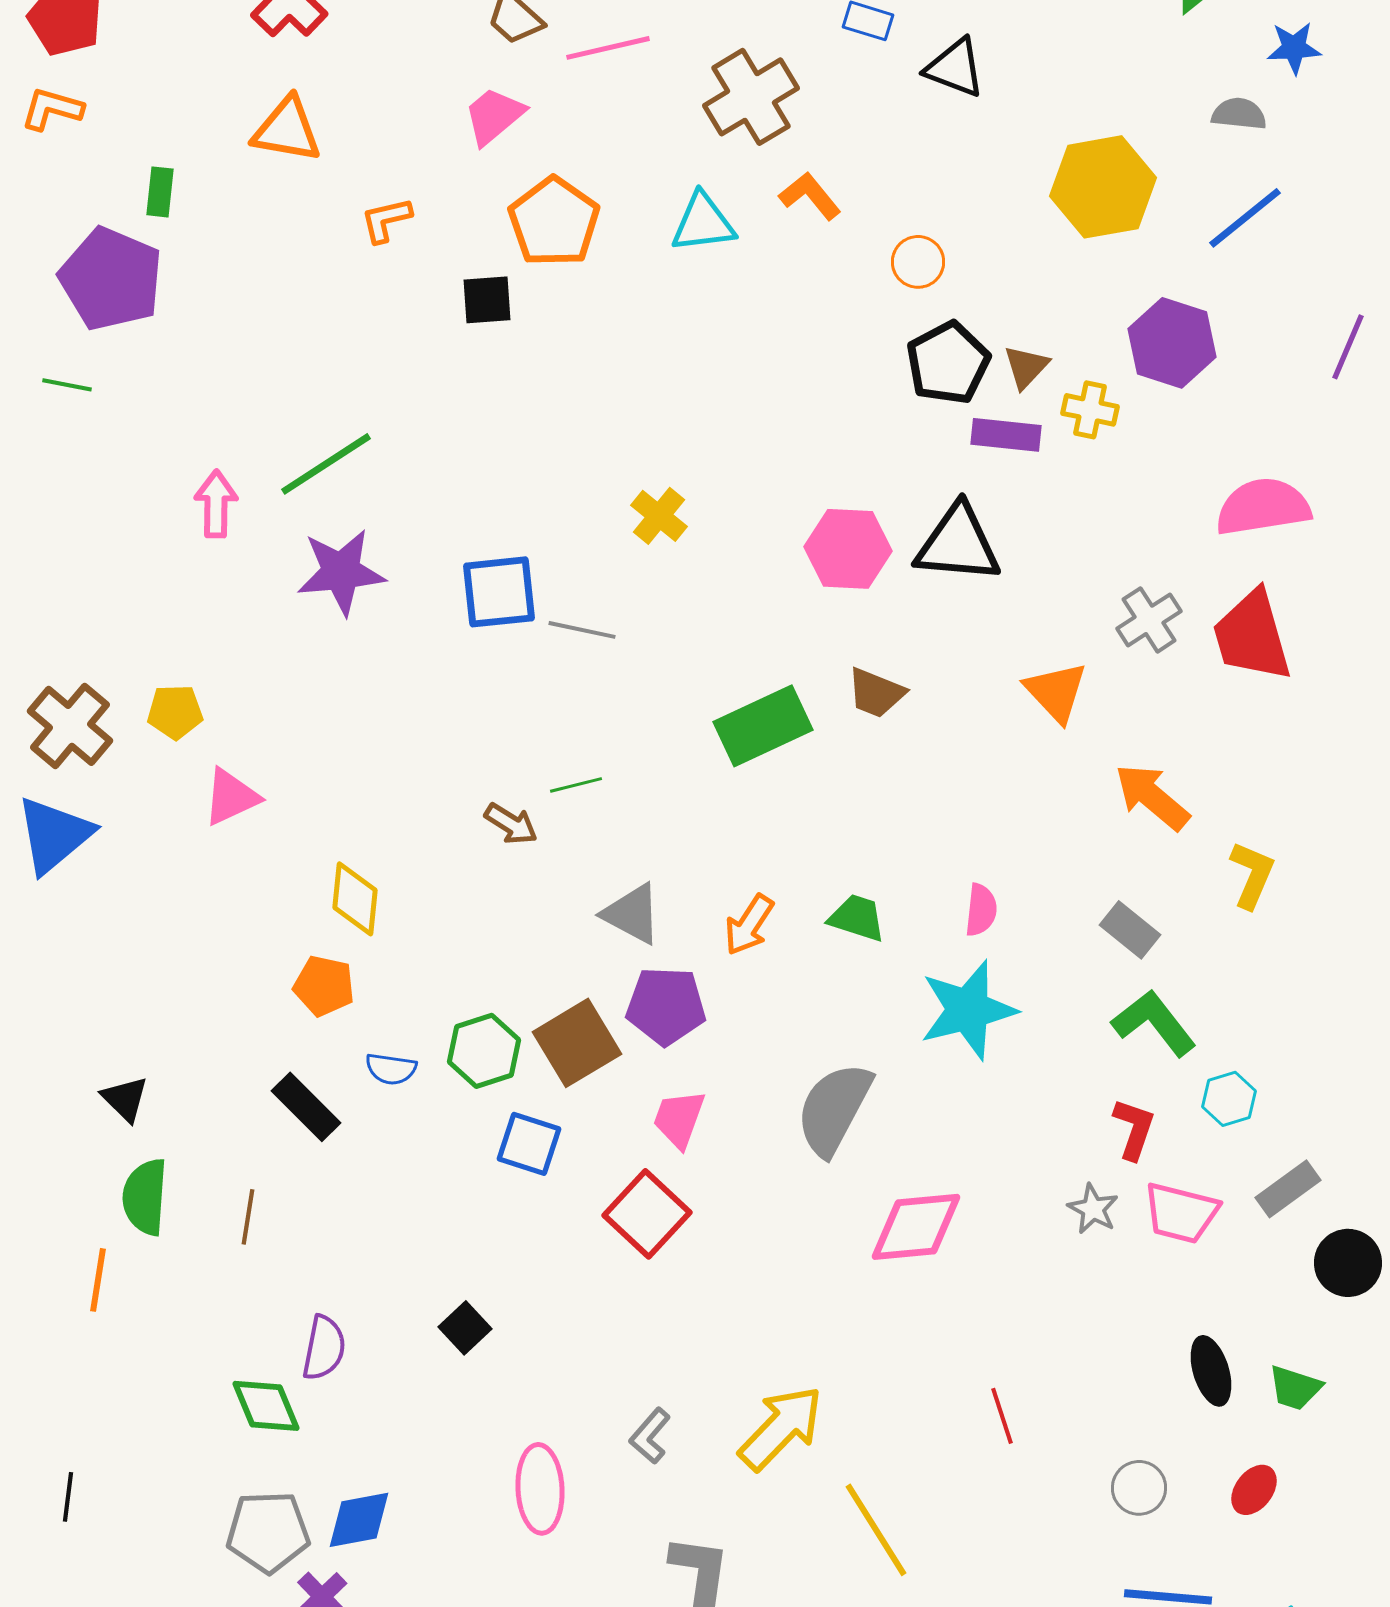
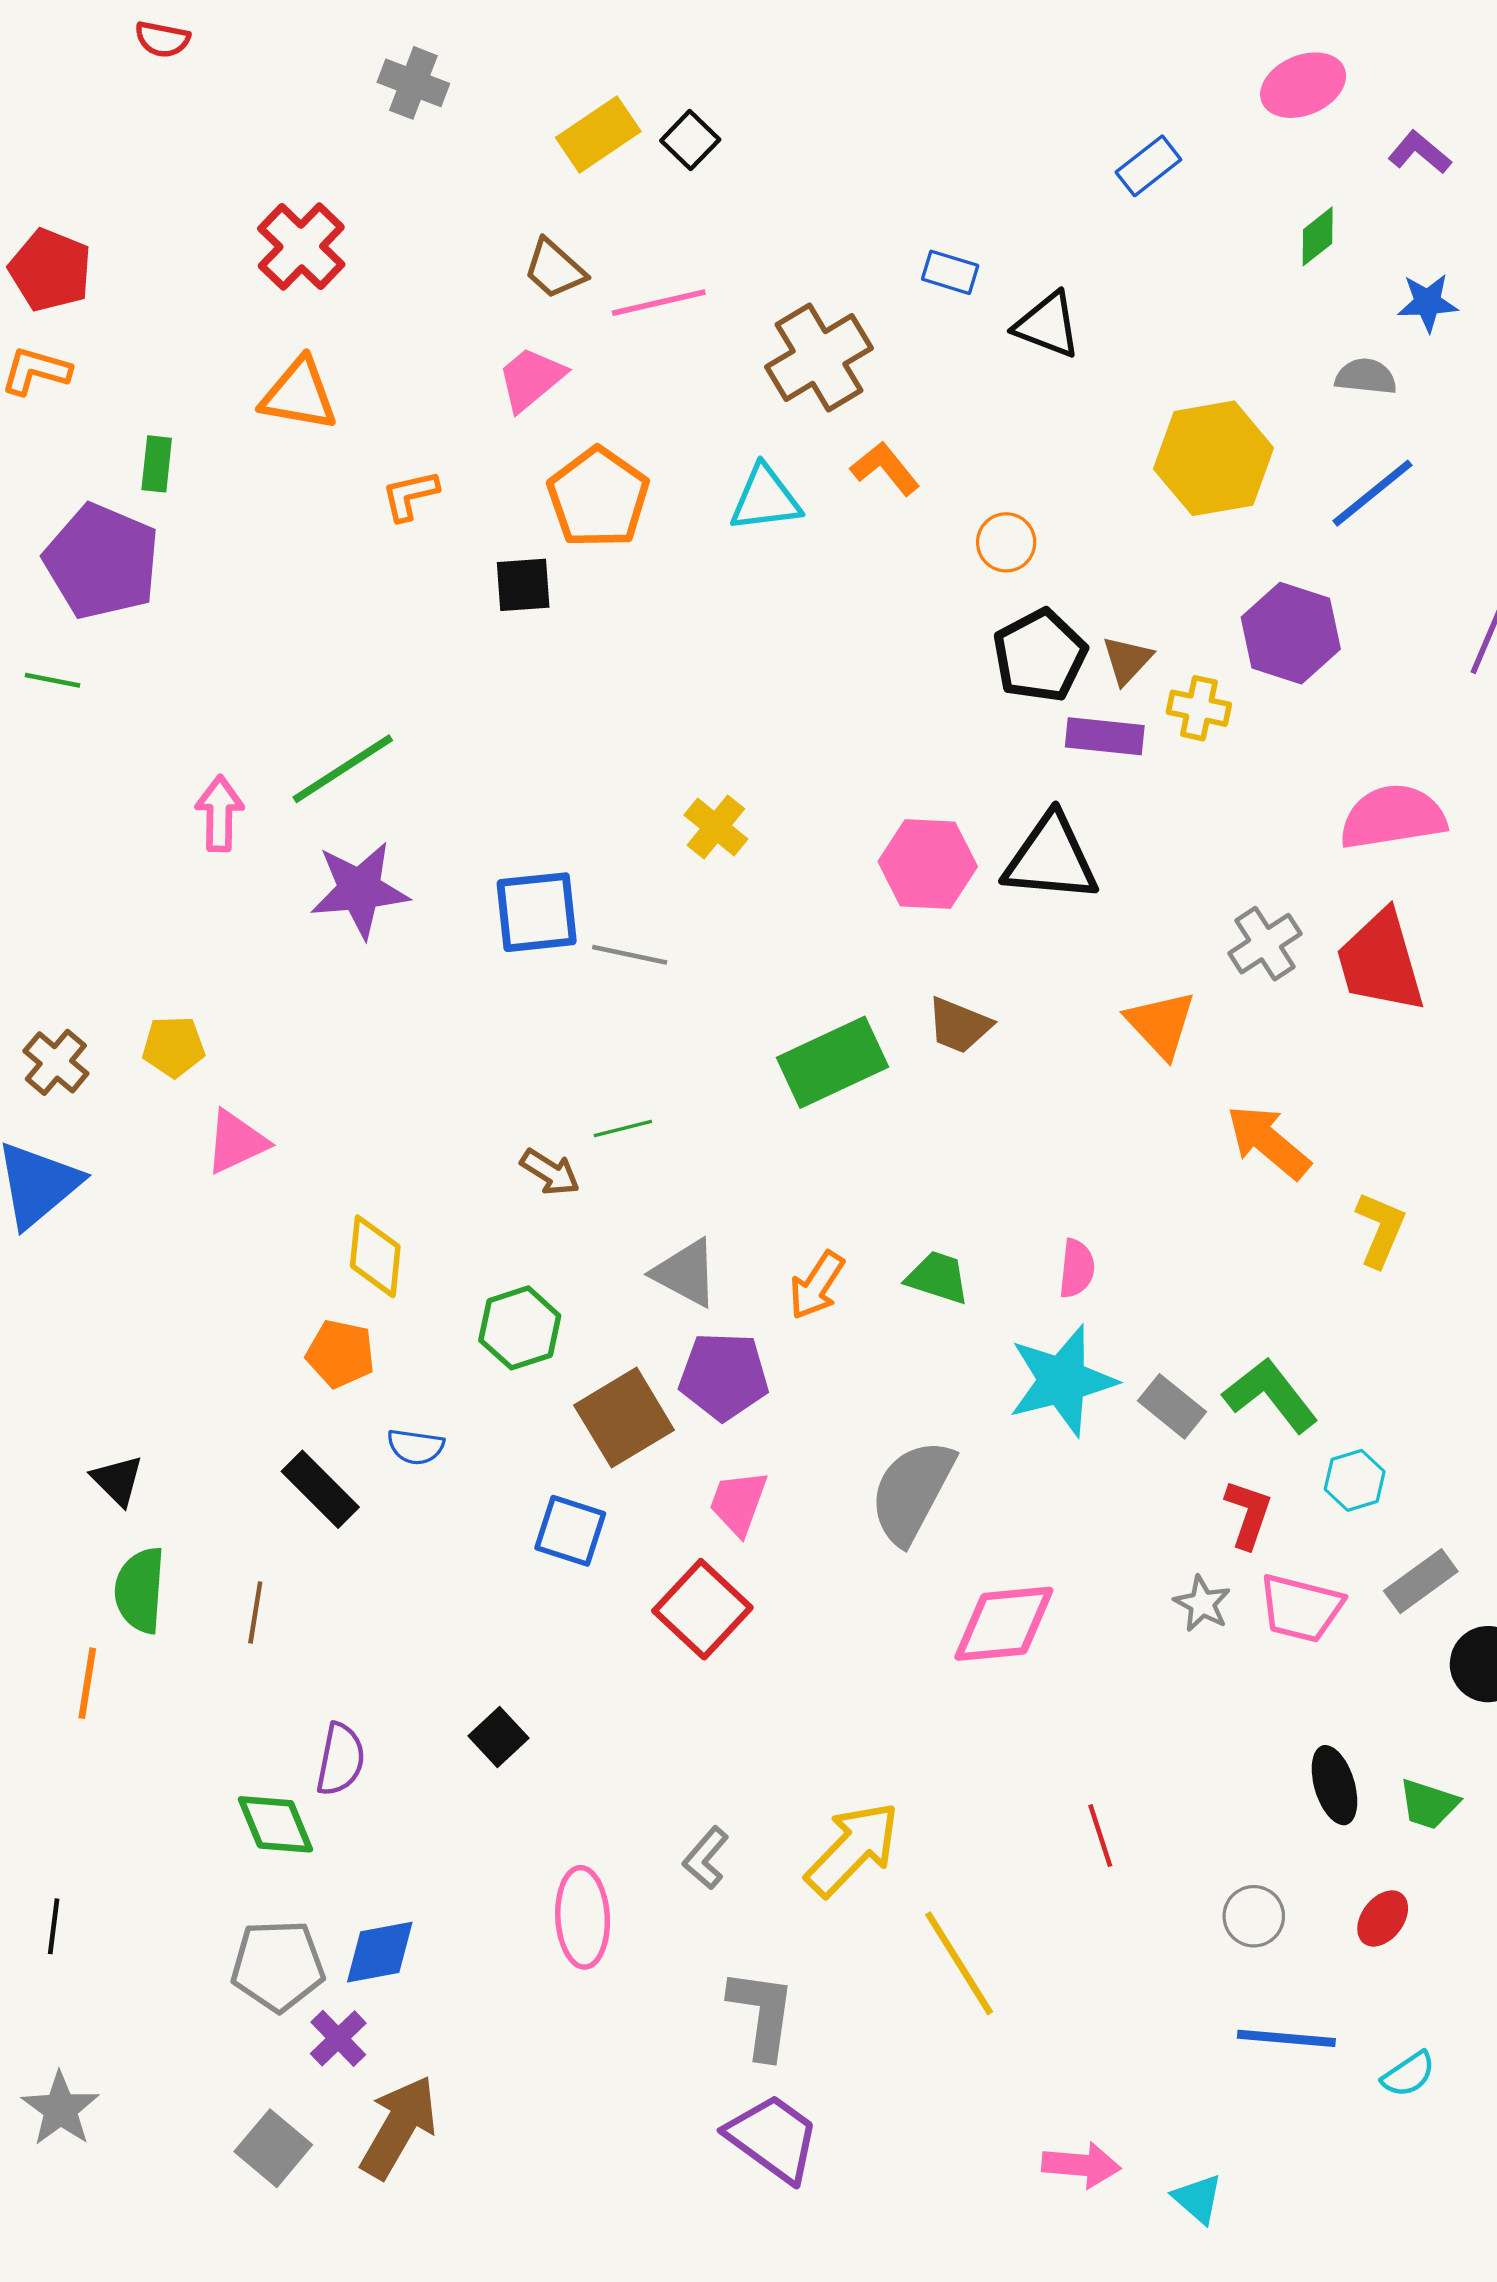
brown cross: (70, 726) -> (56, 1062), size x0.7
gray rectangle: (1130, 930) -> (1172, 1406), moved
green hexagon: (484, 1051) -> (520, 1328), moved

